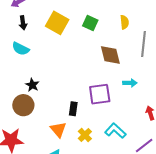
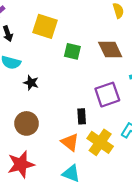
green square: (90, 23) -> (72, 51), moved
black star: (32, 85) -> (31, 83), moved
yellow cross: (85, 135) -> (100, 142), size x1.6

